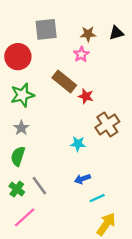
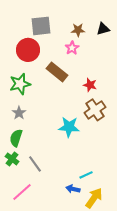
red circle: (18, 57) -> (28, 50), moved
red star: (86, 96) -> (90, 85), moved
cyan star: (78, 144) -> (69, 127), size x1.5
blue arrow: (82, 179) -> (73, 189), moved, turned 32
green cross: (17, 189) -> (12, 159), moved

